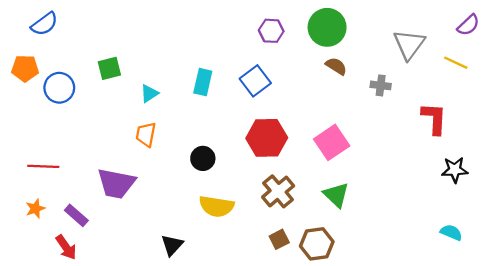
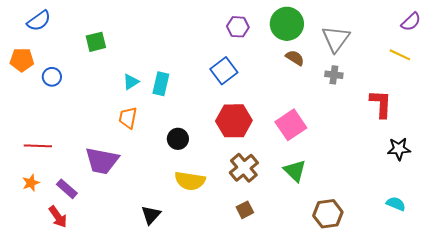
gray triangle: (409, 44) -> (336, 39), moved
green square: (109, 68) -> (96, 42), moved
cyan rectangle: (203, 82) -> (161, 84), moved
blue circle: (59, 88) -> (52, 77), size x0.7
brown hexagon: (317, 244) -> (328, 214), moved

